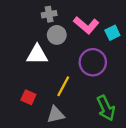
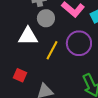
yellow line: (63, 86) -> (52, 50), moved

